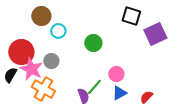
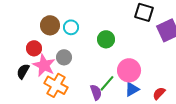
brown circle: (41, 16) -> (50, 25), moved
red circle: (21, 52) -> (34, 48), size x0.6
pink circle: (116, 74) -> (129, 70), size x1.5

